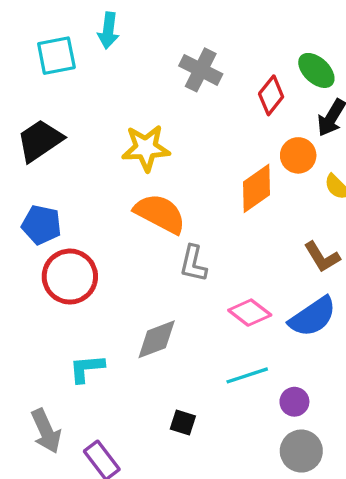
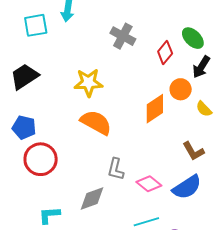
gray L-shape: (193, 264) -> (116, 169), moved

